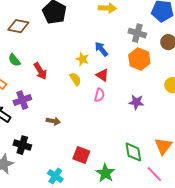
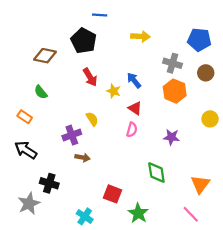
red arrow: (40, 71) -> (90, 77), moved
yellow semicircle: (75, 79) -> (92, 119), moved
purple cross: (22, 100) -> (72, 135), moved
green diamond: (133, 152) -> (156, 173), moved

